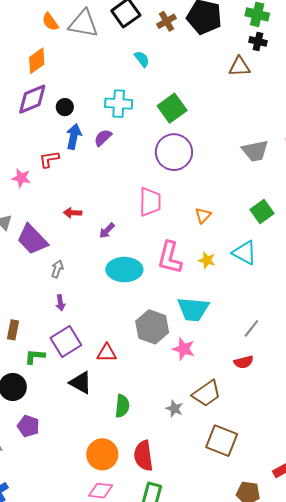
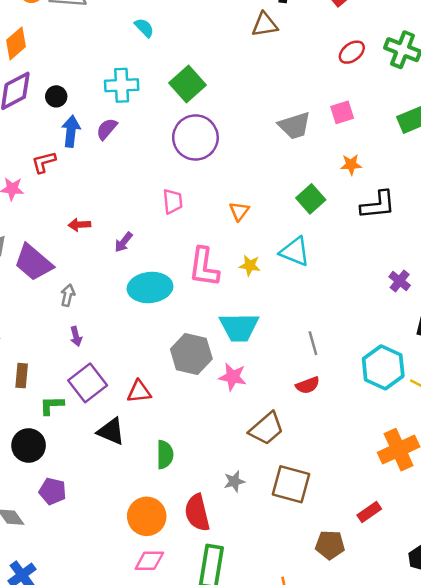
pink trapezoid: (150, 202) -> (173, 201), size x0.7
gray line: (251, 328) -> (313, 343), turned -48
gray star: (174, 409) -> (234, 481), moved, turned -30

